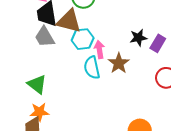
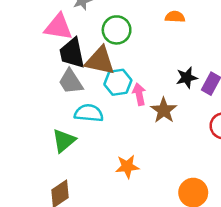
cyan semicircle: (92, 68) -> (89, 113), moved, turned 110
green triangle: (37, 84) -> (64, 141), turned 45
orange star: (39, 112) -> (127, 167), moved

